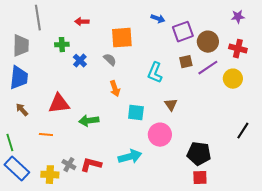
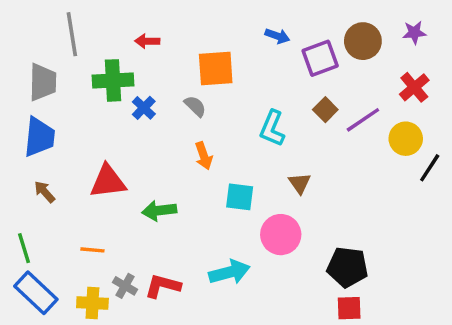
brown circle: (208, 42) -> (363, 41), moved
green cross: (62, 45) -> (113, 80), size x1.6
red cross: (238, 49) -> (414, 87), turned 36
brown square: (186, 62) -> (325, 110), turned -32
black line: (243, 131) -> (430, 168), moved
orange line: (46, 135) -> (92, 250), moved

